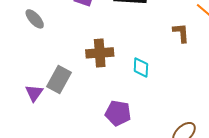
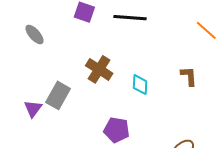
brown L-shape: (181, 33) -> (189, 76), moved
brown cross: (100, 53) -> (99, 69), turned 36

